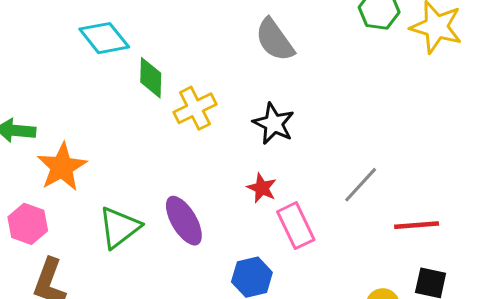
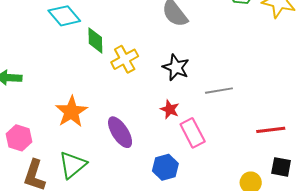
orange star: (62, 167) -> (71, 112), moved
gray line: (361, 185) -> (219, 91), moved, turned 40
green triangle: (119, 227) -> (72, 165), moved

